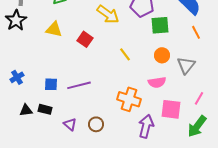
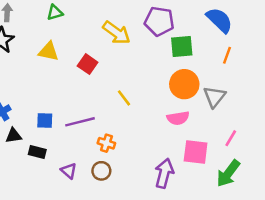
orange line: (196, 32) -> (227, 55), turned 48
yellow line: (125, 54) -> (124, 98), moved
orange circle: (162, 55) -> (184, 84), size x1.5
orange cross: (129, 99) -> (106, 143), moved, size x0.6
black triangle: (26, 110) -> (13, 136), moved

